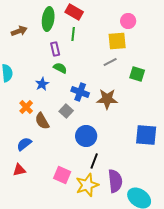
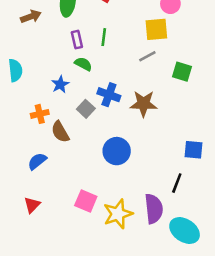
green line: (73, 34) -> (104, 37), moved
orange cross: (26, 107) -> (40, 114), turned 32
gray square: (66, 111) -> (86, 109), moved
blue square: (146, 135) -> (193, 150), size x0.7
black line: (94, 161) -> (177, 183), moved
red triangle: (19, 170) -> (32, 205), moved, turned -32

